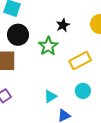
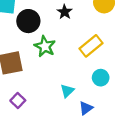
black circle: (18, 35) -> (28, 21), moved
green star: (48, 46) -> (45, 46), moved

